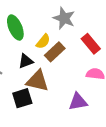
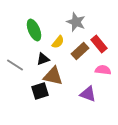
brown rectangle: (55, 52) -> (80, 51), moved
purple triangle: (78, 102) -> (88, 94), turned 30

